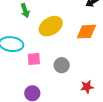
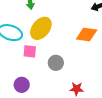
yellow ellipse: (51, 26) -> (41, 28), moved, turned -30

